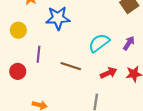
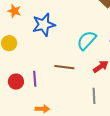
purple line: (38, 54) -> (35, 79), moved

